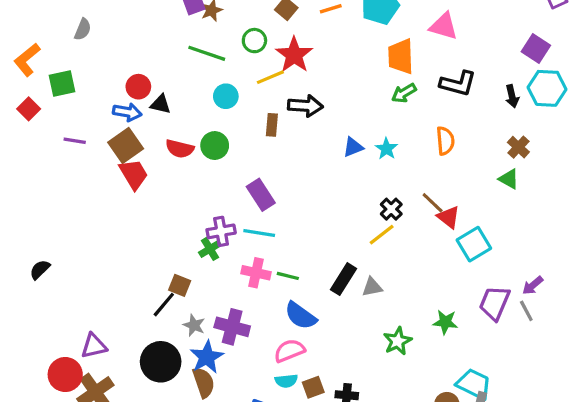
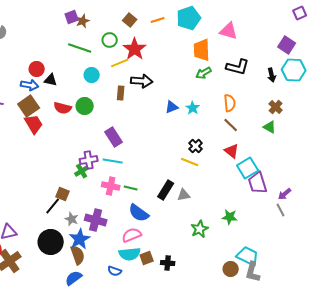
brown line: (433, 203) -> (231, 125), moved
yellow line: (382, 235) -> (190, 162), turned 60
purple trapezoid: (495, 303) -> (258, 183), moved, turned -40
cyan semicircle: (286, 381) -> (130, 254), size x1.5

